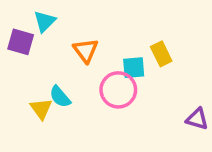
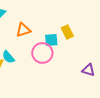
orange triangle: (86, 50) -> (23, 30), turned 49

